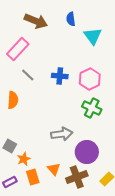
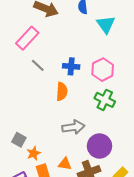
orange semicircle: (13, 100) -> (62, 92), moved
orange triangle: (54, 169) -> (65, 164), turned -40

